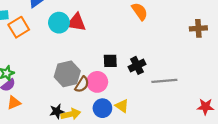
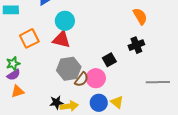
red triangle: (76, 22) -> (61, 40), moved
orange square: (19, 27) -> (29, 38), moved
black square: (110, 61) -> (109, 60), turned -32
black cross: (137, 65) -> (136, 45), moved

